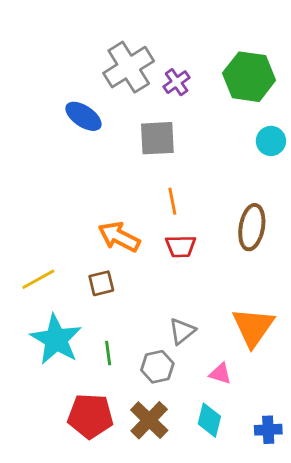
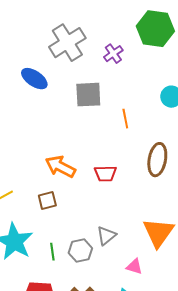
green hexagon: (249, 77) -> (155, 29), moved
purple cross: (177, 82) -> (113, 54), moved
orange line: (172, 201) -> (125, 119), moved
gray hexagon: (157, 367) -> (80, 251), moved

